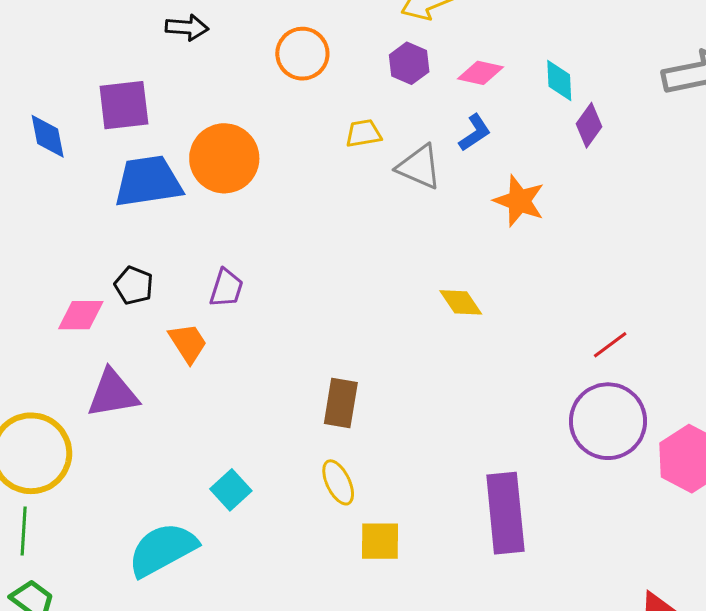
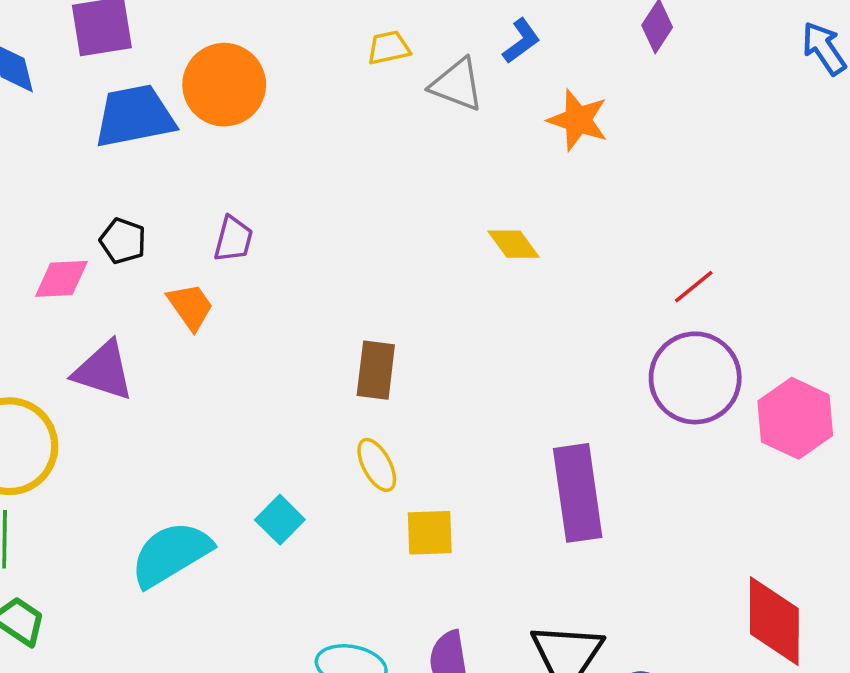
purple triangle: (113, 394) -> (103, 371), turned 30
cyan square: (231, 490) -> (280, 520), moved

